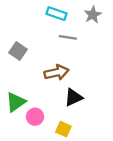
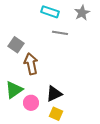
brown arrow: (56, 73) -> (31, 64), moved, turned -90
black triangle: (73, 97) -> (54, 94), moved

